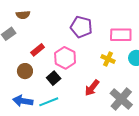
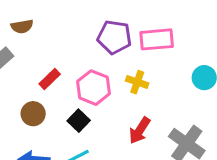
pink rectangle: (121, 35) -> (157, 39), moved
yellow cross: (108, 59) -> (137, 82), moved

